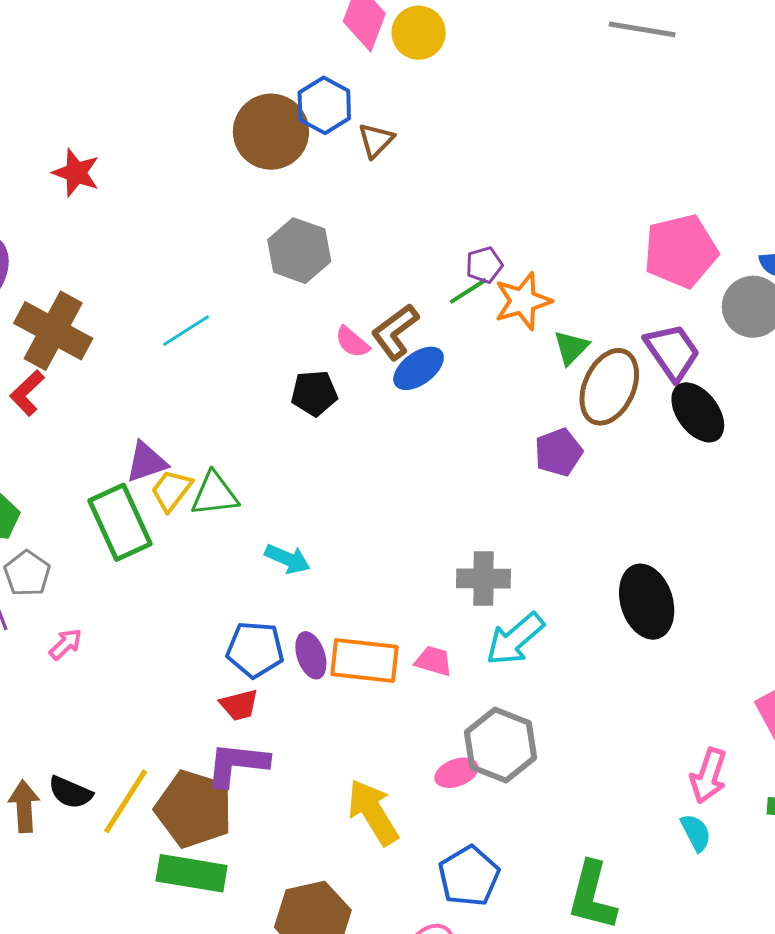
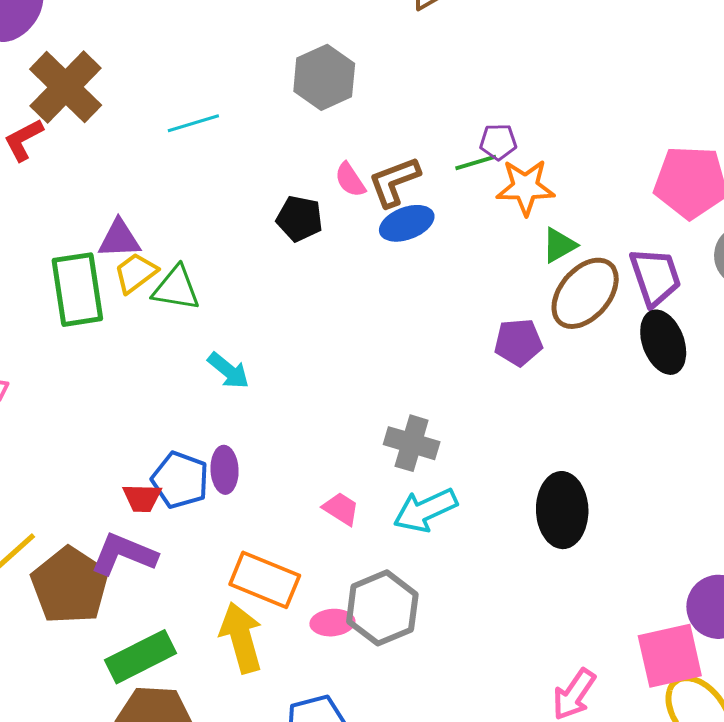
blue pentagon: (255, 650) -> (180, 480), moved
orange rectangle: (364, 660) -> (265, 580), moved
green rectangle: (192, 873) -> (141, 657), moved, turned -52

